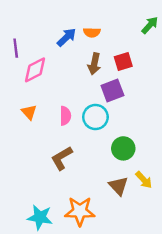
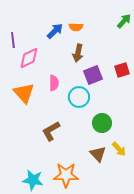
red square: (123, 61) -> (122, 70), moved
orange triangle: (29, 112) -> (24, 93), size x1.6
pink semicircle: (65, 116) -> (54, 83), moved

